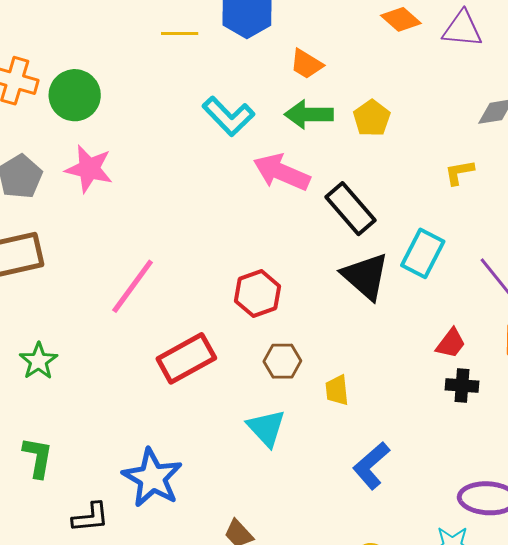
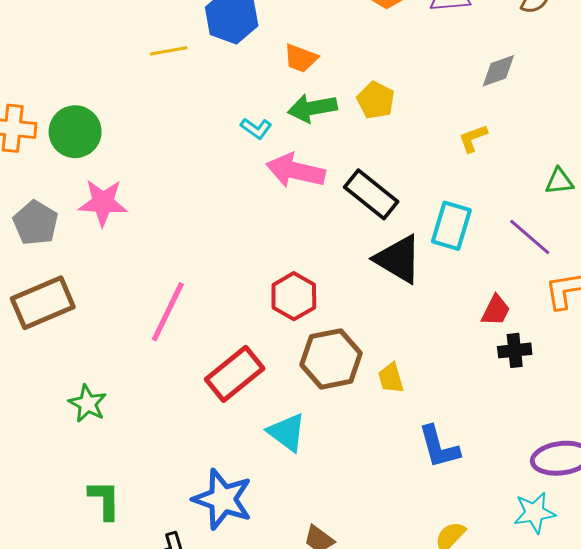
cyan L-shape: (228, 116) -> (256, 128), moved, size x0.6
brown hexagon: (282, 361) -> (331, 359), size x1.6
cyan triangle: (266, 428) -> (287, 432), moved
blue L-shape: (371, 466) -> (439, 447), turned -54

